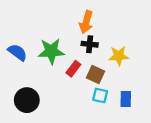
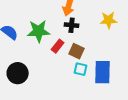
yellow star: (119, 56) -> (109, 20), moved
blue rectangle: (126, 99) -> (103, 72), size x1.6

